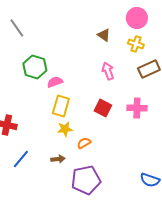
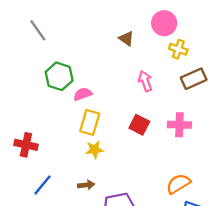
pink circle: (137, 18) -> (164, 23), moved
brown triangle: (104, 35) -> (126, 39), moved
orange semicircle: (84, 143) -> (178, 184), moved, size x1.5

